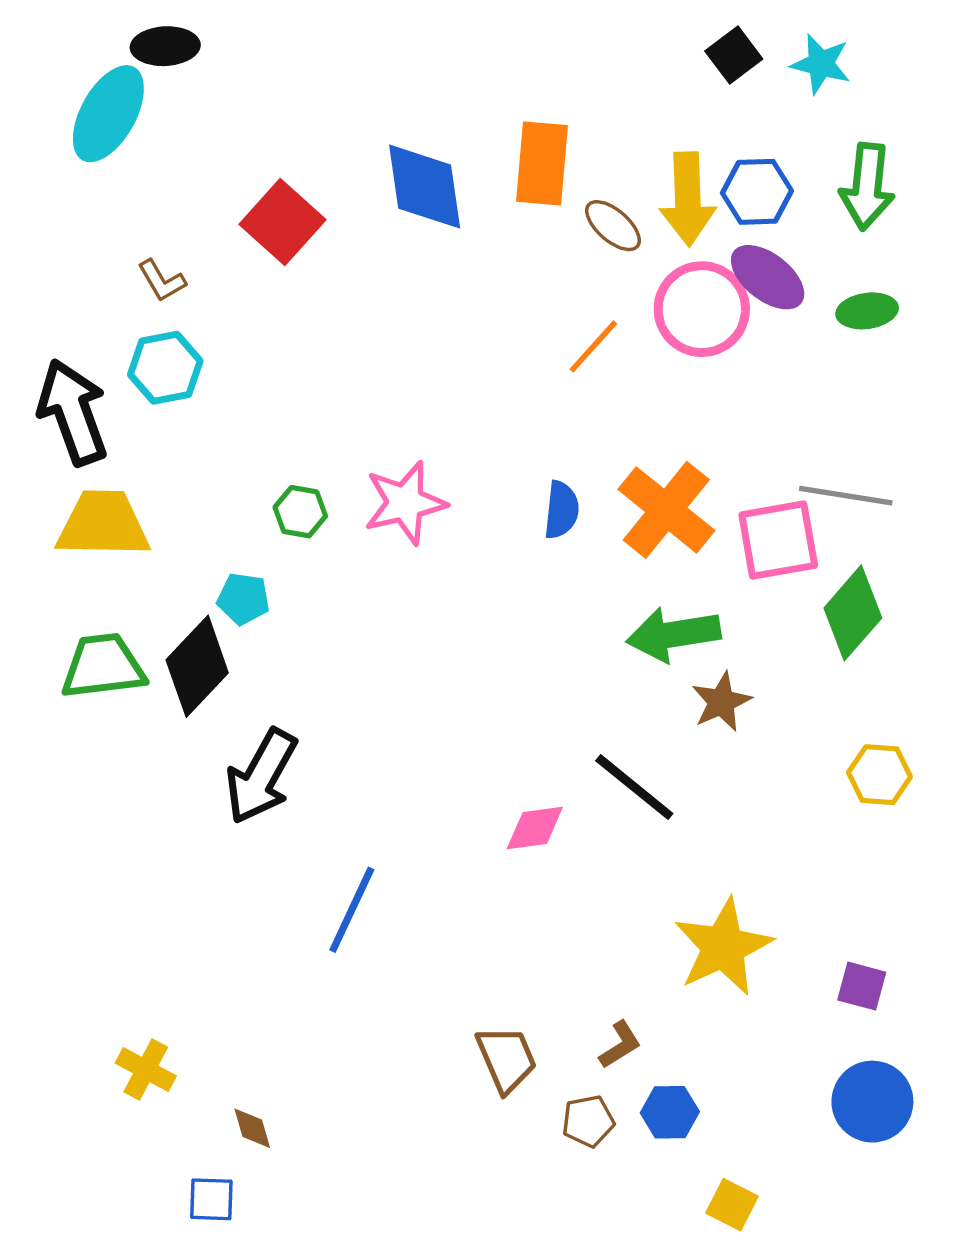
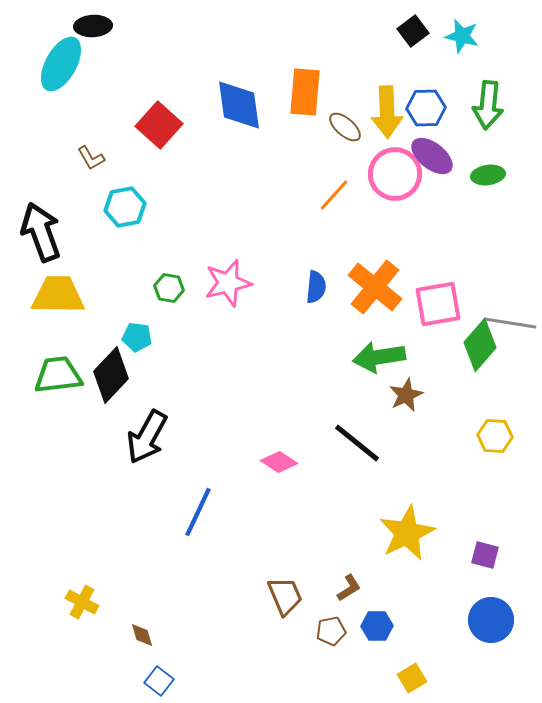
cyan hexagon: (165, 368) -> (125, 207), moved
gray line: (846, 496) -> (510, 323), moved
pink diamond: (535, 828) -> (279, 462), moved, turned 42
blue square: (211, 1199) -> (159, 681), moved, turned 36
yellow square: (732, 1205) -> (412, 678), turned 32

